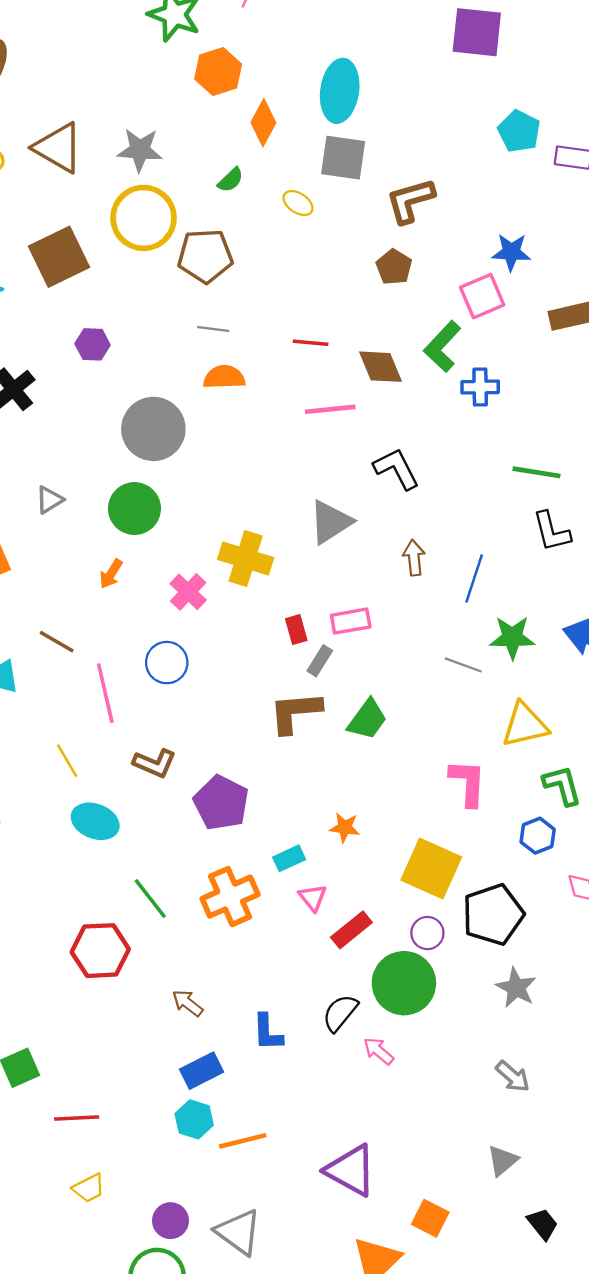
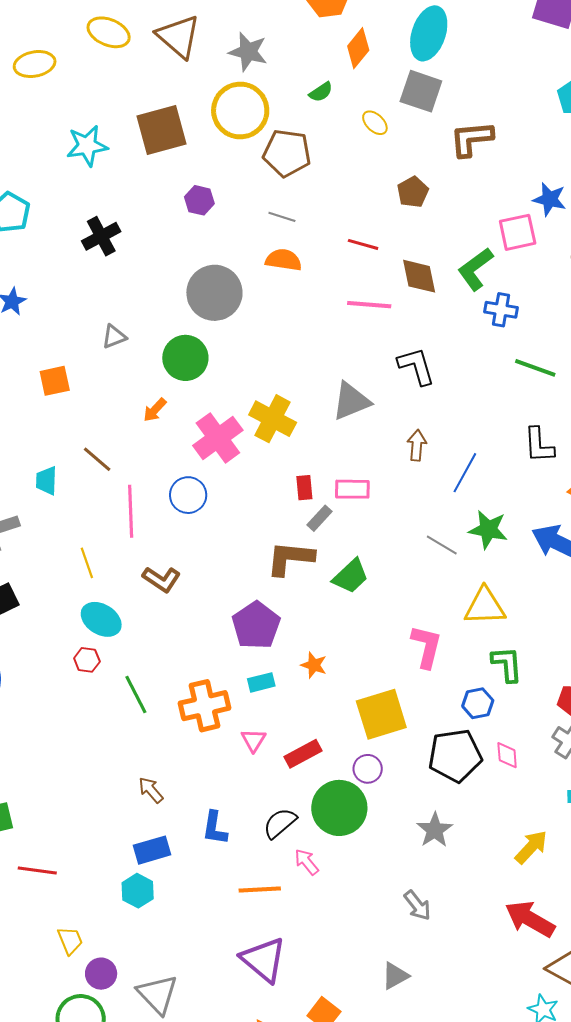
brown pentagon: (394, 267) -> (413, 192), moved
purple hexagon: (93, 344) -> (199, 200), moved
green line: (536, 472) -> (535, 368), moved
pink cross: (188, 592) -> (218, 438), size x1.5
purple pentagon: (221, 803) -> (256, 625), moved
yellow square: (431, 869) -> (381, 714), turned 38
pink triangle: (313, 898) -> (253, 740), moved
black pentagon: (493, 915) -> (455, 756), moved
red hexagon: (100, 951) -> (87, 660), moved, size x0.5
orange line: (243, 1141) -> (260, 889), moved
yellow trapezoid: (89, 1188) -> (70, 941), moved, turned -96

